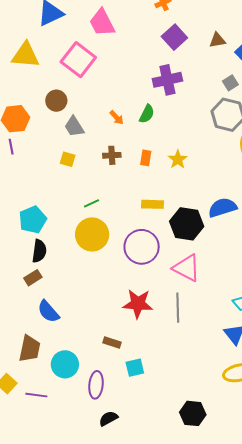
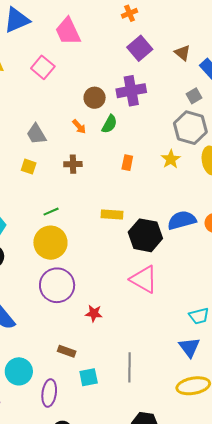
brown triangle: (217, 40) -> (182, 53), turned 48
pink square: (78, 60) -> (43, 67), size x0.7
brown circle: (56, 101) -> (95, 98), moved
orange rectangle: (146, 158) -> (127, 163), moved
yellow star: (178, 159) -> (171, 159), moved
purple circle: (142, 247) -> (57, 285), moved
red star: (138, 304) -> (94, 313), size x0.6
gray line: (178, 308) -> (130, 367), moved

